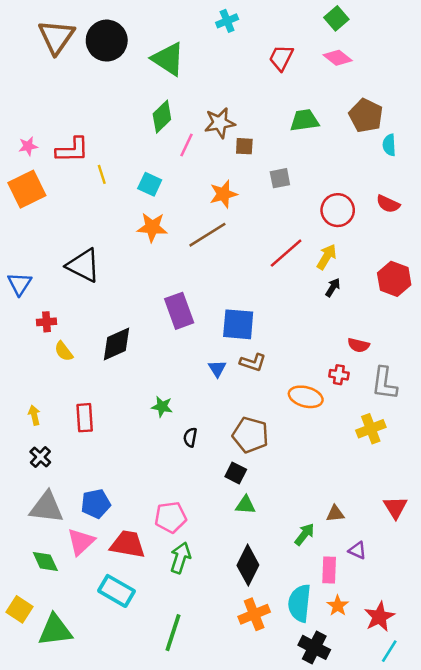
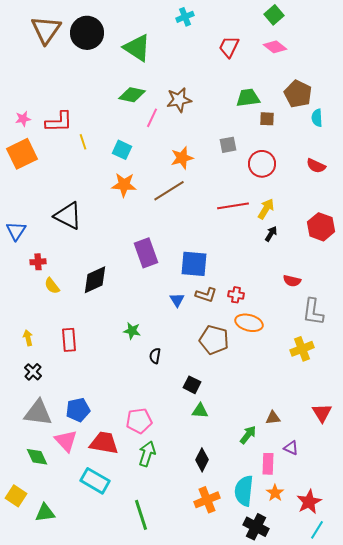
green diamond: (162, 117) -> (132, 95), turned 56
brown square: (244, 146) -> (267, 119), moved
red circle: (338, 210) -> (262, 164), moved
red line: (286, 253) -> (233, 206), turned 32
red cross: (339, 375) -> (236, 295), moved
brown pentagon: (250, 435) -> (214, 340), moved
pink triangle: (81, 542) -> (66, 441), turned -30
black diamond: (248, 565) -> (202, 460), size x0.7
green triangle: (55, 630) -> (45, 513), size x0.7
green line: (173, 633) -> (141, 515), turned -36

